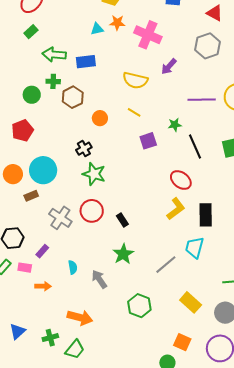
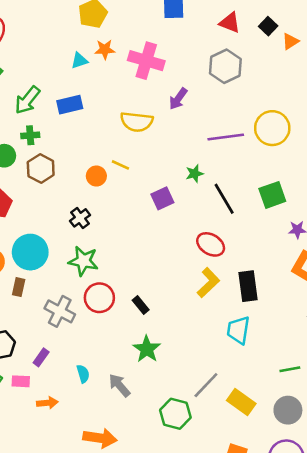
green arrow: (54, 54) -> (27, 100), turned -50
brown hexagon: (73, 97) -> (41, 169), moved
yellow line: (134, 112) -> (120, 165), moved
green star: (94, 174) -> (83, 261), moved
brown rectangle: (31, 196) -> (19, 287), turned -48
gray line: (166, 265) -> (206, 385), moved

